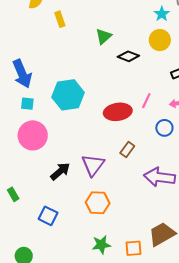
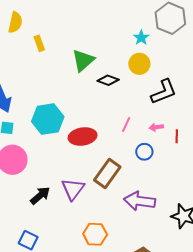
green triangle: (104, 36) -> (83, 60), size x1.4
red ellipse: (118, 112) -> (83, 137), moved
brown rectangle: (127, 149) -> (107, 173), size x1.8
orange hexagon: (98, 203) -> (95, 234), moved

